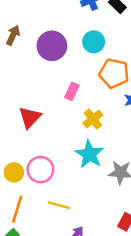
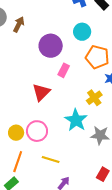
purple circle: (52, 46) -> (51, 46), moved
red triangle: (30, 117) -> (41, 92), moved
yellow cross: (93, 119) -> (94, 98), moved

